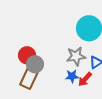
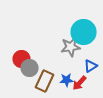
gray star: (76, 56) -> (71, 47), moved
brown rectangle: (29, 78) -> (45, 81), moved

